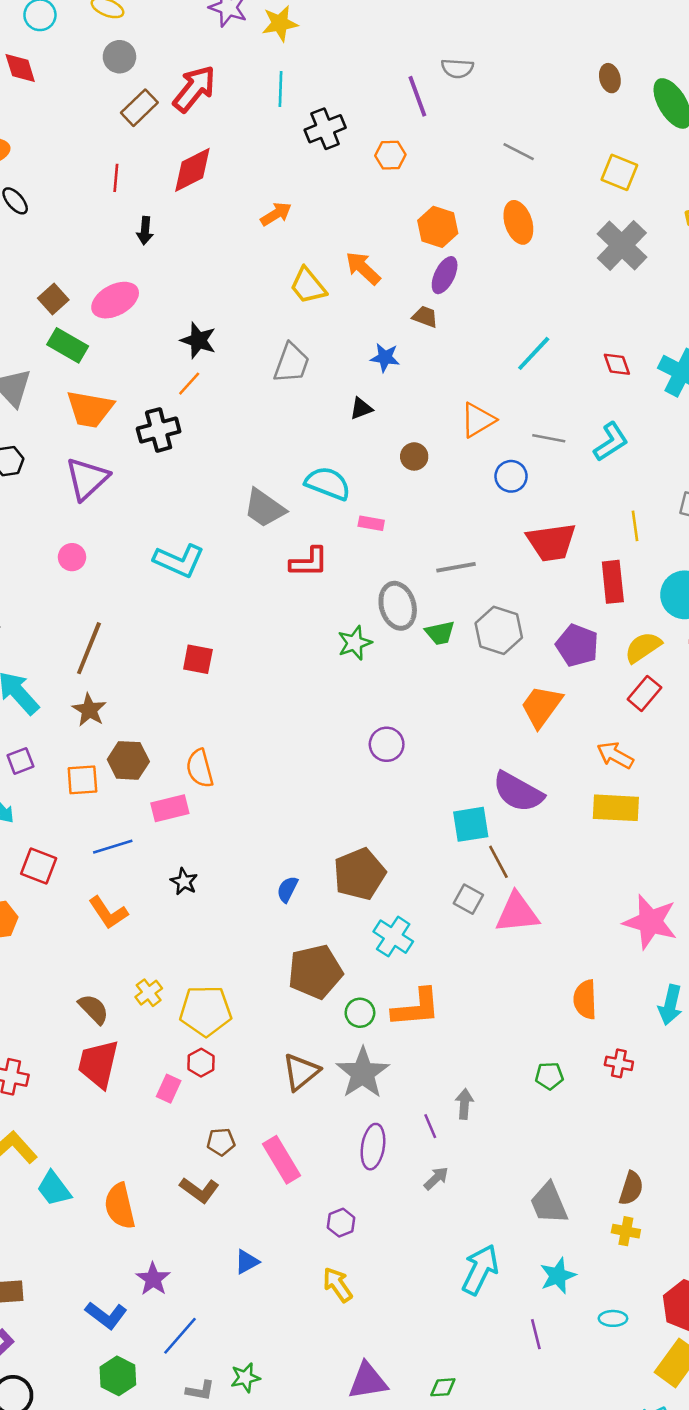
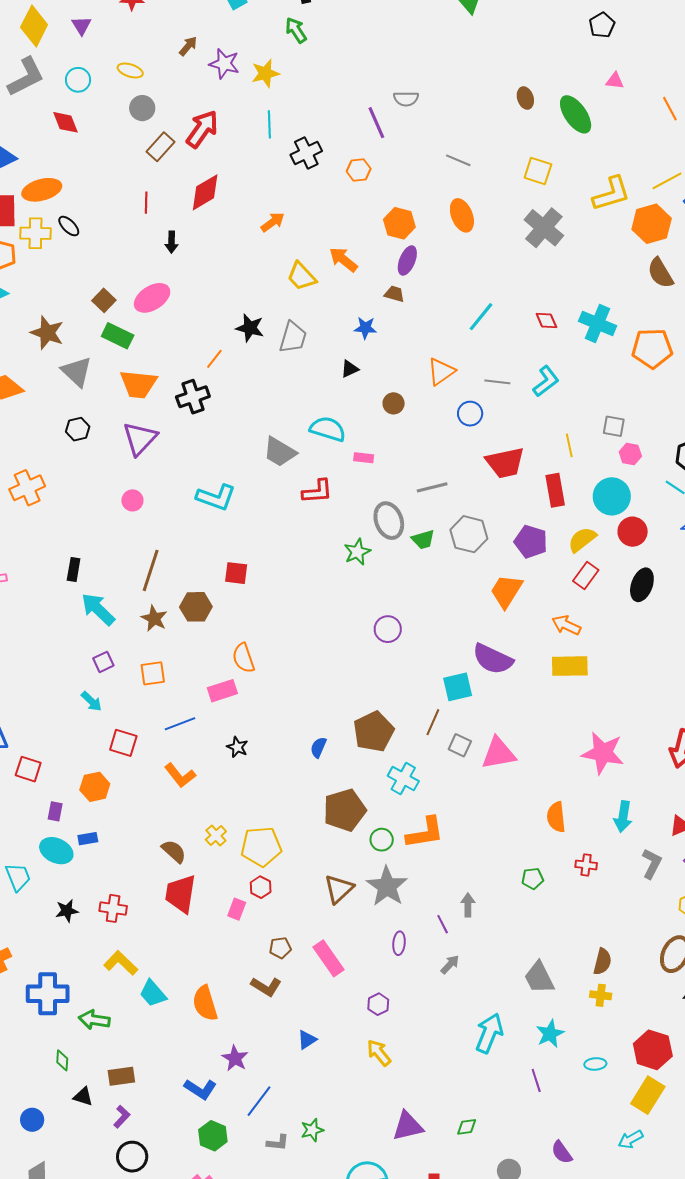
black star: (198, 340) -> (250, 328), moved
brown hexagon: (128, 760) -> (196, 607), moved
brown line: (498, 862) -> (433, 722), moved, turned 56
purple ellipse: (373, 1147) -> (399, 943), size x0.7

